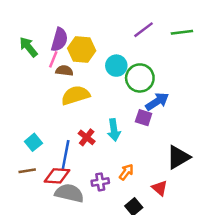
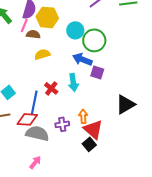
yellow semicircle: (75, 95) -> (42, 54), size x0.7
blue arrow: (157, 101) -> (82, 59), moved, turned -126
orange arrow: (126, 172) -> (83, 116), turned -40
red triangle: (160, 188) -> (93, 129), moved, size x1.5

